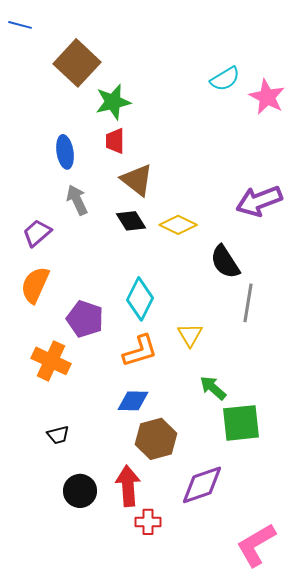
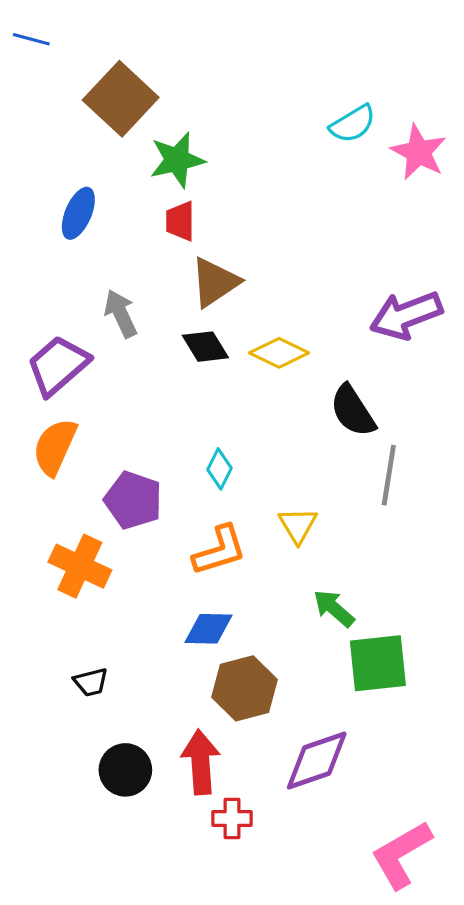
blue ellipse: (65, 152) -> (78, 213), moved, turned 32
brown triangle: (137, 180) -> (215, 282), turned 48
purple trapezoid: (37, 233) -> (58, 365), size x1.4
cyan diamond: (140, 299) -> (219, 469), size x0.6

